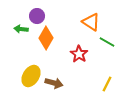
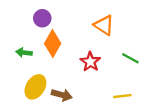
green arrow: (21, 29) -> (24, 53), moved
green line: (107, 42) -> (130, 58), moved
yellow line: (107, 84) -> (122, 96), turned 56

